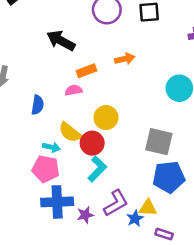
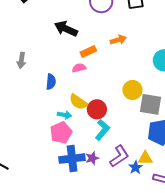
yellow circle: (106, 118) -> (132, 90), moved
pink pentagon: (46, 169) -> (61, 133), turned -30
purple star: (85, 215) -> (92, 158), moved

